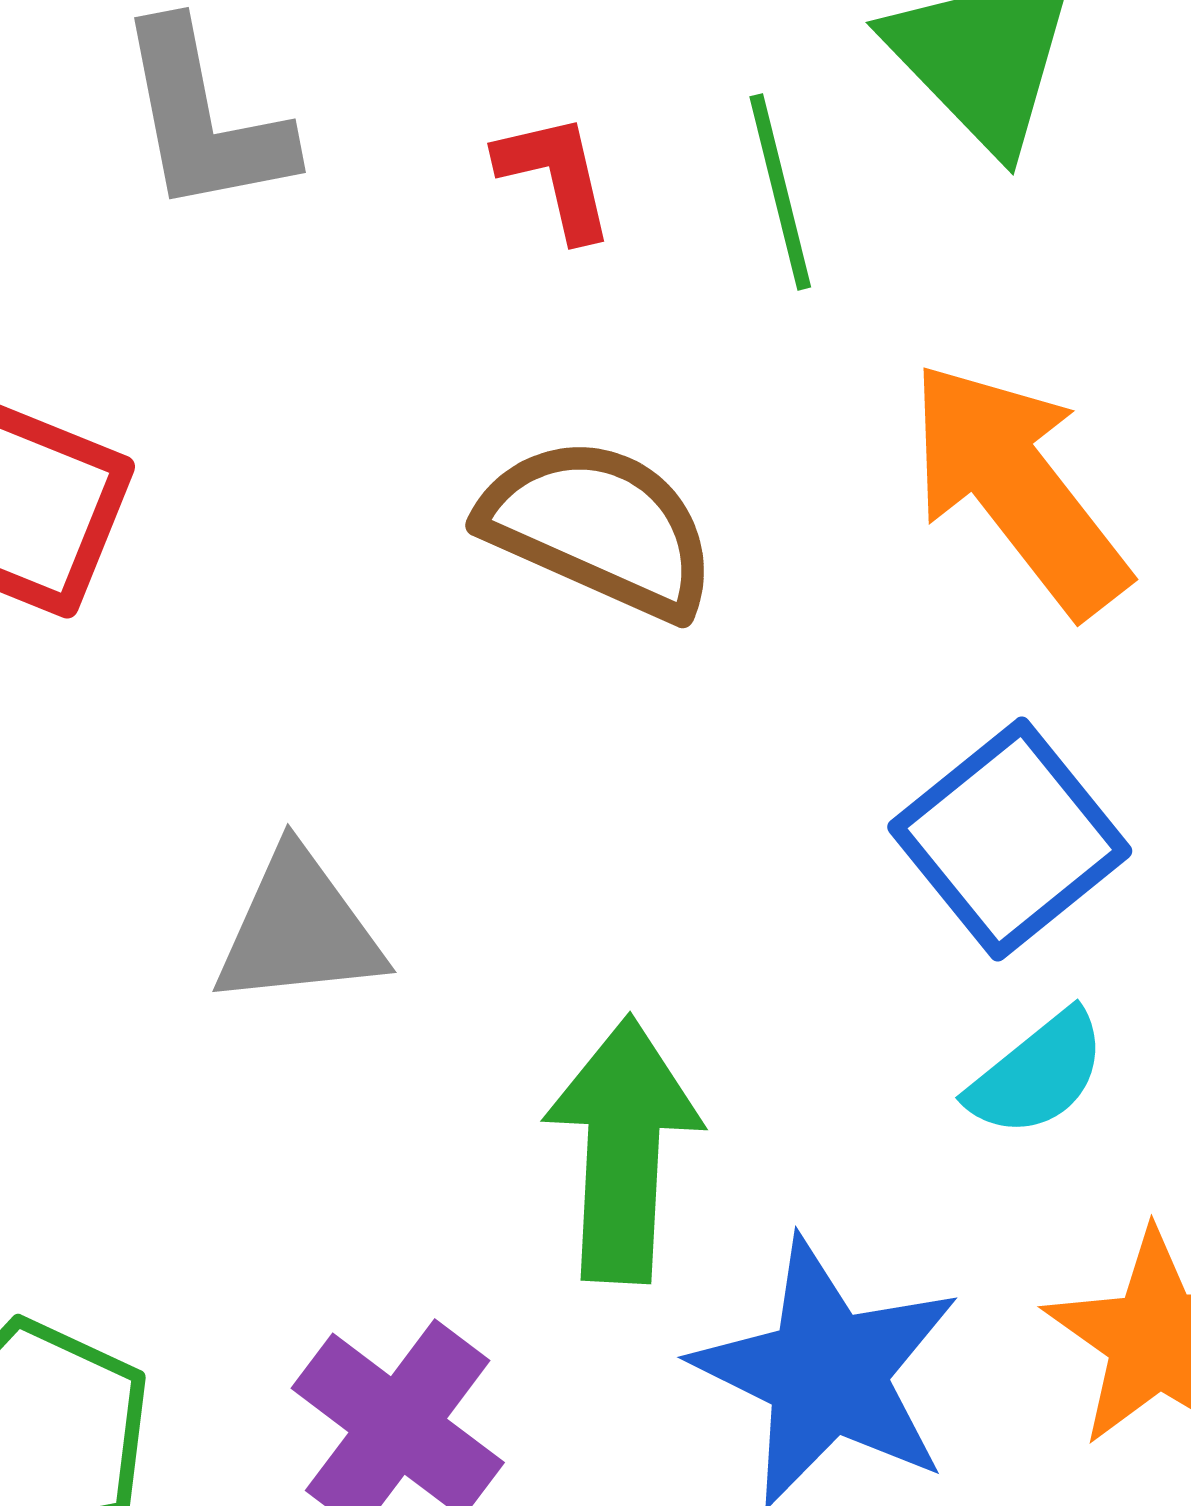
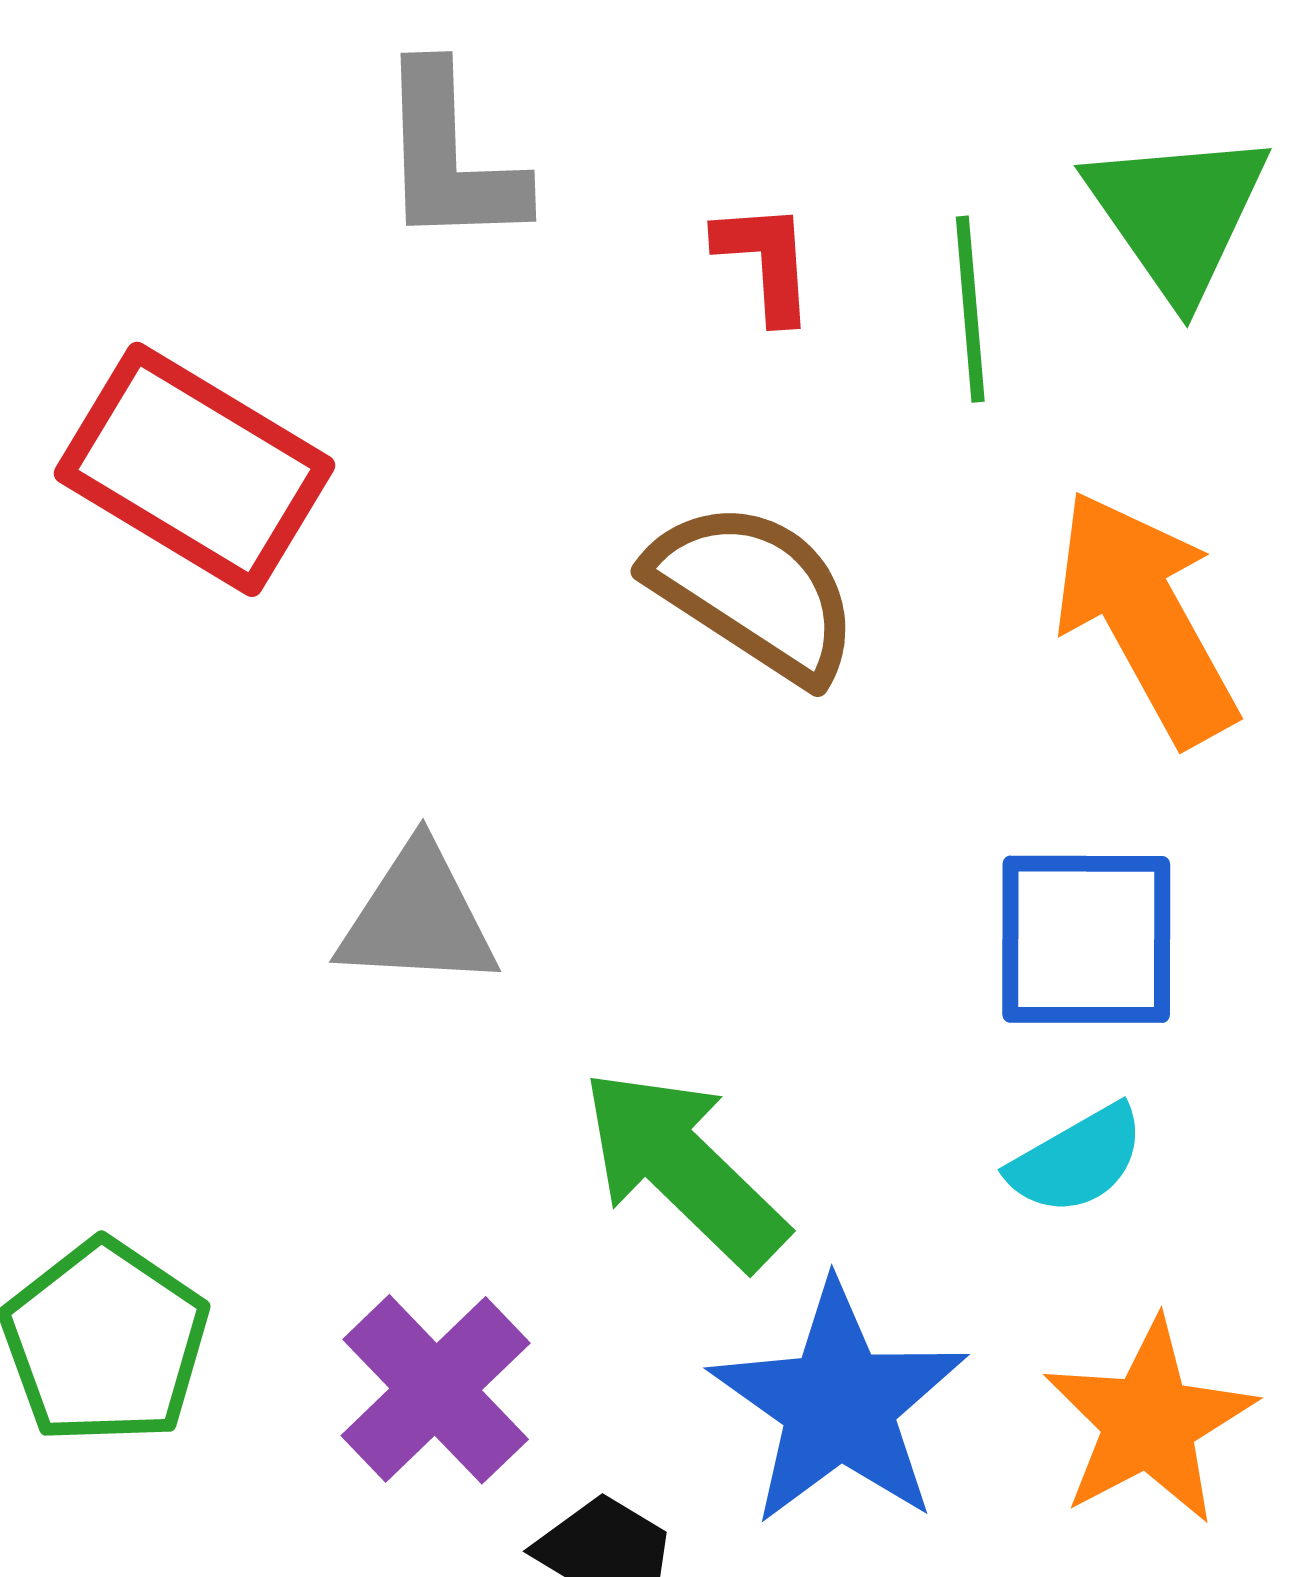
blue square: (1010, 839) -> (1086, 939), turned 30
green arrow: (623, 1150) -> (684, 1168), turned -58

